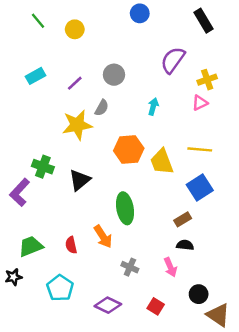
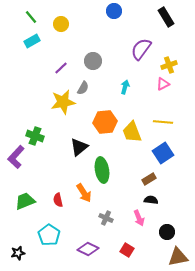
cyan rectangle: (36, 76) -> (32, 41), moved
black triangle: (80, 180) -> (79, 147), moved
black star: (13, 277) -> (18, 253), moved
black circle: (199, 294) -> (167, 232), moved
brown triangle: (218, 315) -> (178, 257), turned -45

